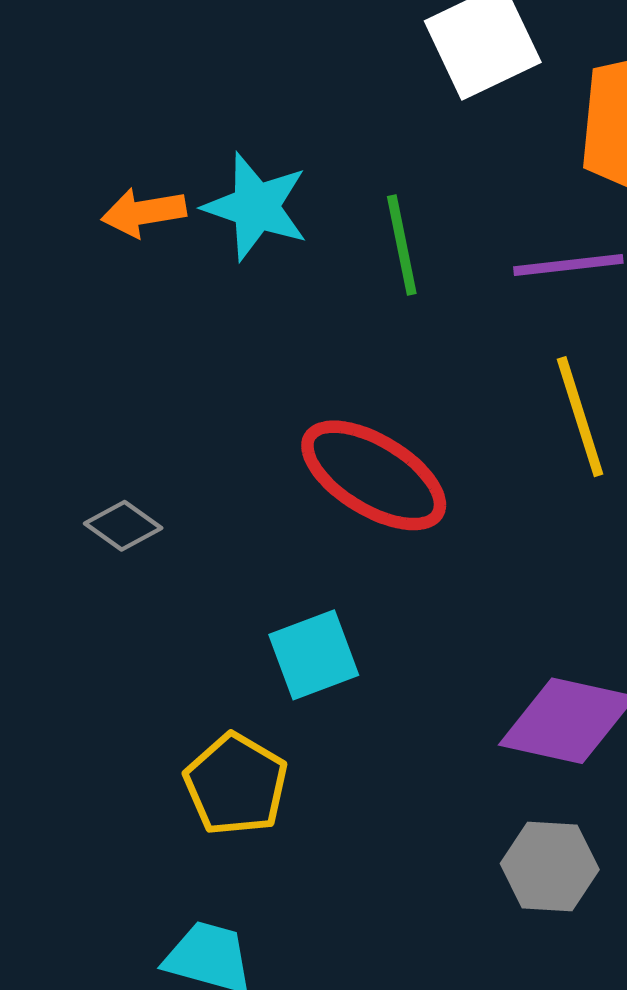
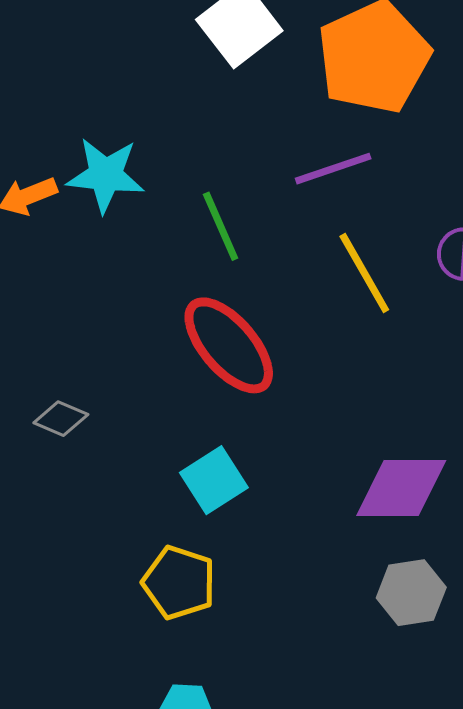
green line: (402, 245) -> (221, 226), moved
red ellipse: (374, 475) -> (229, 345), turned 30

